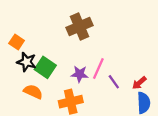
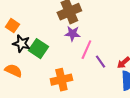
purple star: (80, 74) -> (72, 34), moved
orange semicircle: (33, 92) -> (13, 71), moved

